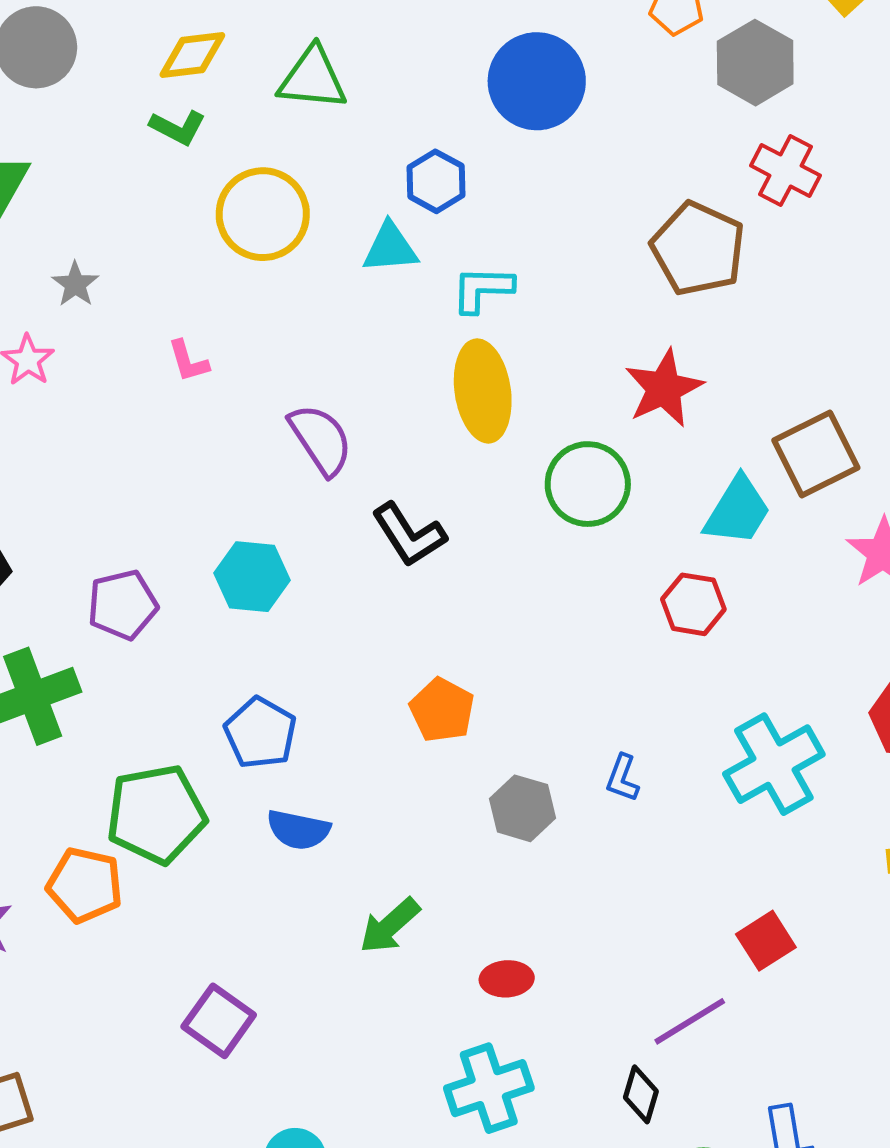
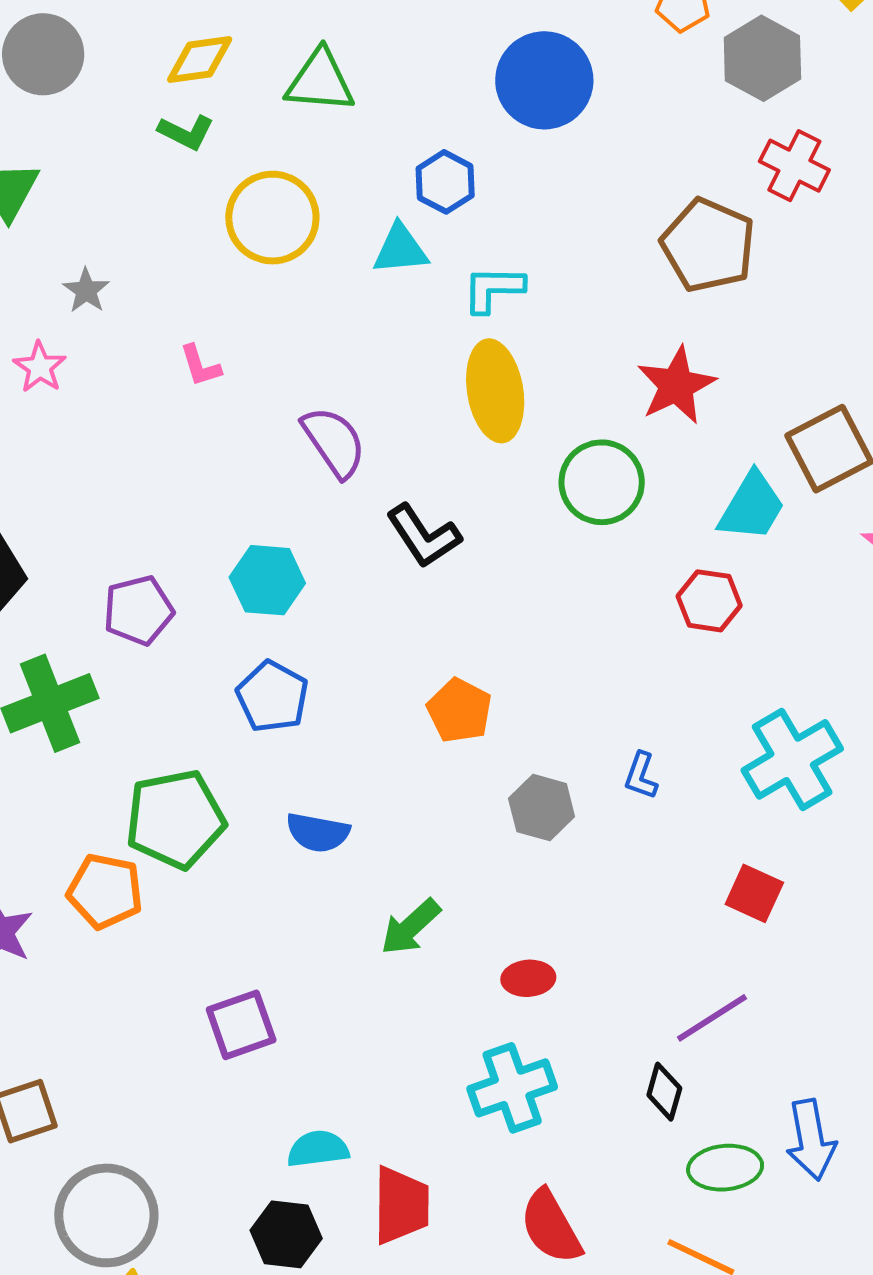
blue pentagon: (260, 733) -> (272, 697), moved
red square: (766, 941) -> (754, 893), moved, turned -32
purple square: (219, 1021) -> (241, 1025), turned 36

